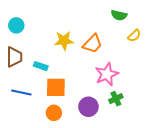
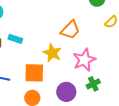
yellow star: (64, 41) -> (52, 53), moved, turned 30
cyan rectangle: (41, 66) -> (15, 39), moved

